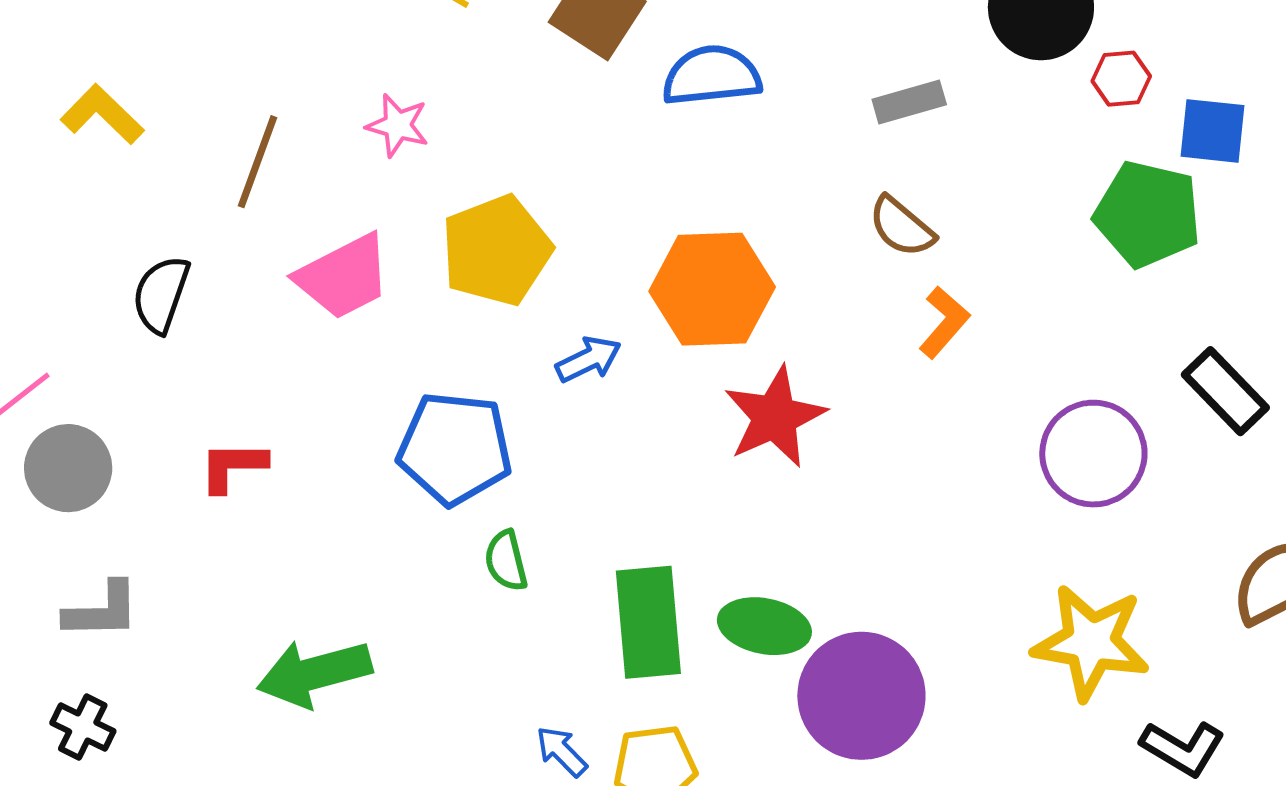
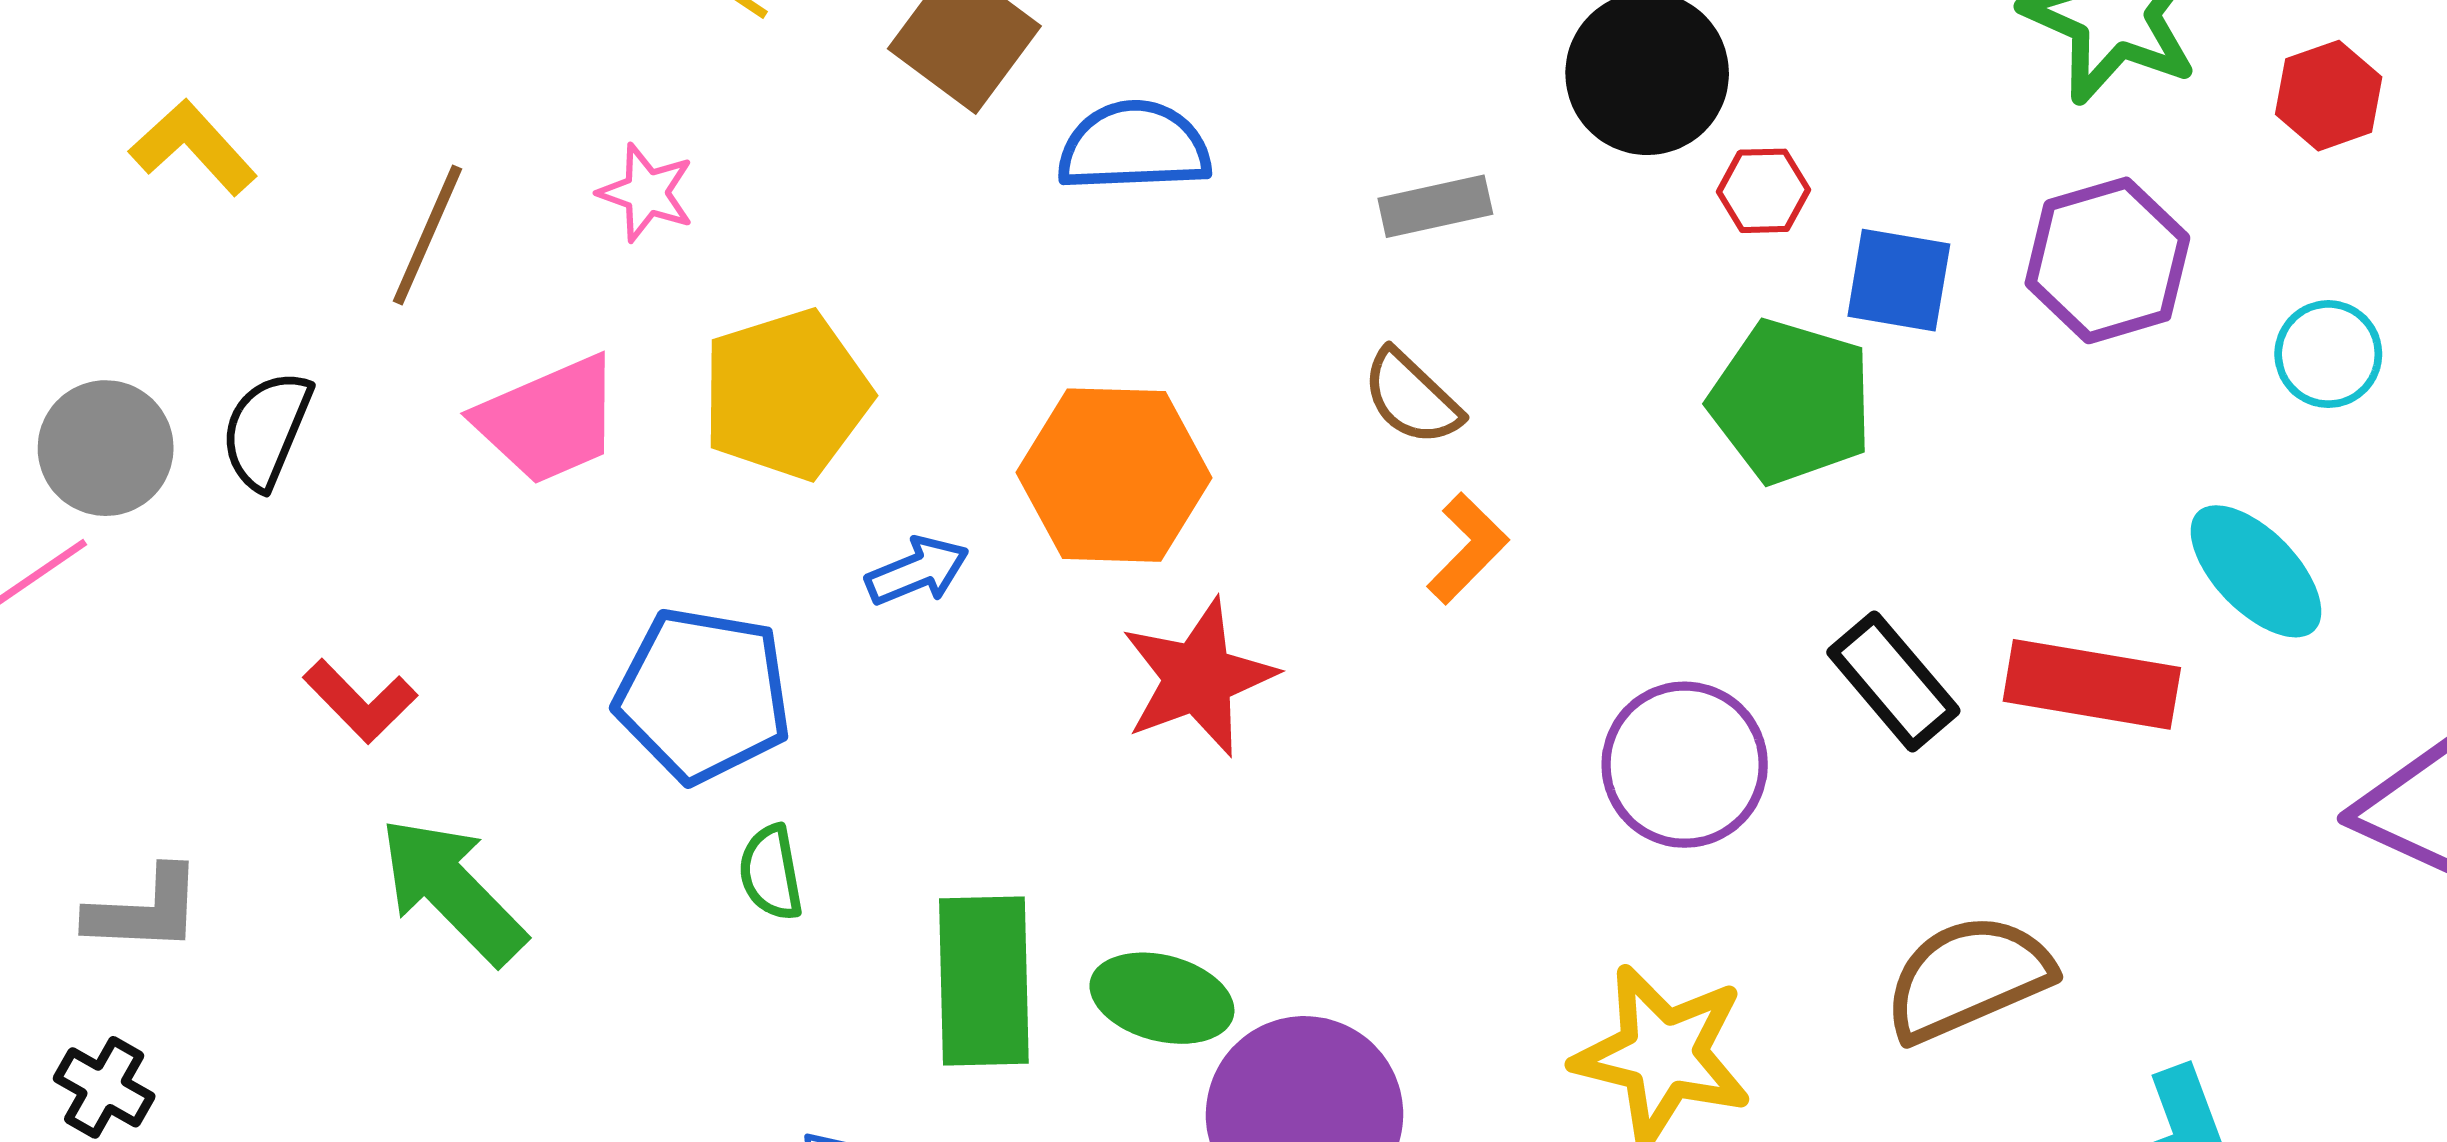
red L-shape: (233, 466) -> (360, 701), turned -138
gray circle: (68, 468) -> (106, 448), moved
green arrow: (314, 673) -> (452, 890), moved, turned 57

